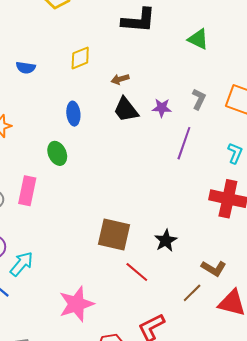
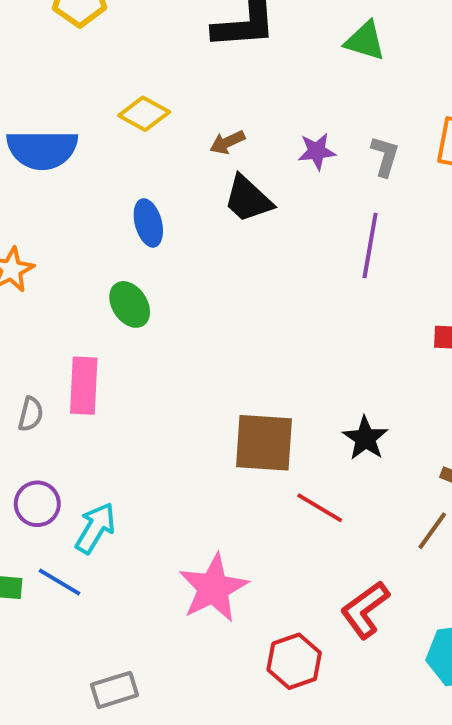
yellow diamond: (80, 58) -> (144, 114), turned 60
blue semicircle: (26, 68) -> (42, 149), size x1.8
purple star: (162, 108) -> (317, 151), moved

